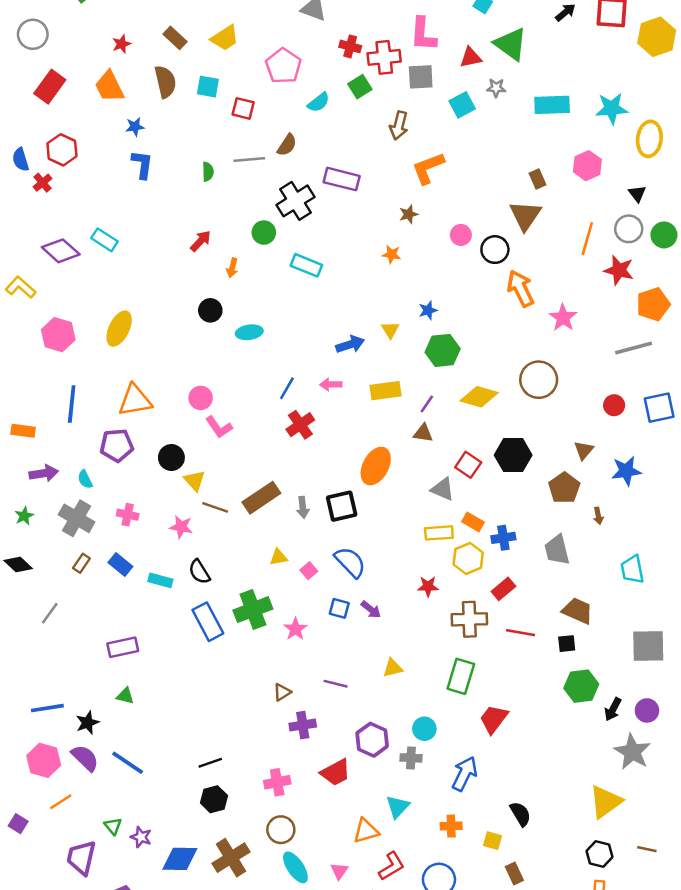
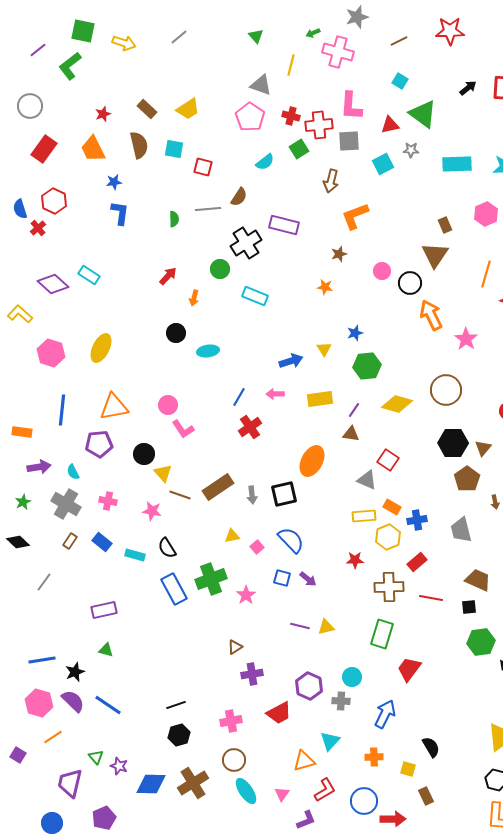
pink pentagon: (283, 66) -> (250, 117), moved
black hexagon: (513, 455) -> (453, 443), moved
purple line: (336, 684) -> (300, 626), moved

